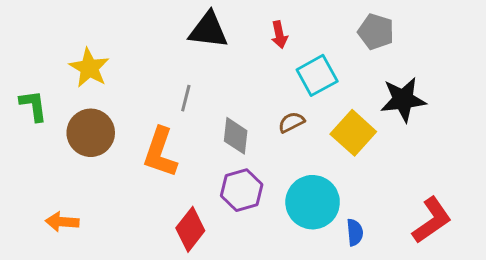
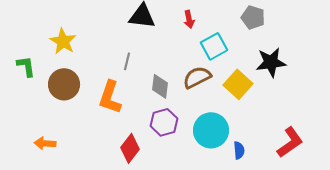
brown semicircle: (291, 122) -> (197, 77), size x1.6

